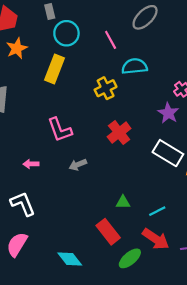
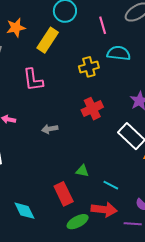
orange star: (17, 48) -> (16, 28), moved
pink L-shape: (60, 130) -> (33, 80), moved
cyan line: (157, 211) -> (111, 185), turned 42
red arrow: (156, 239) -> (104, 210), turned -40

